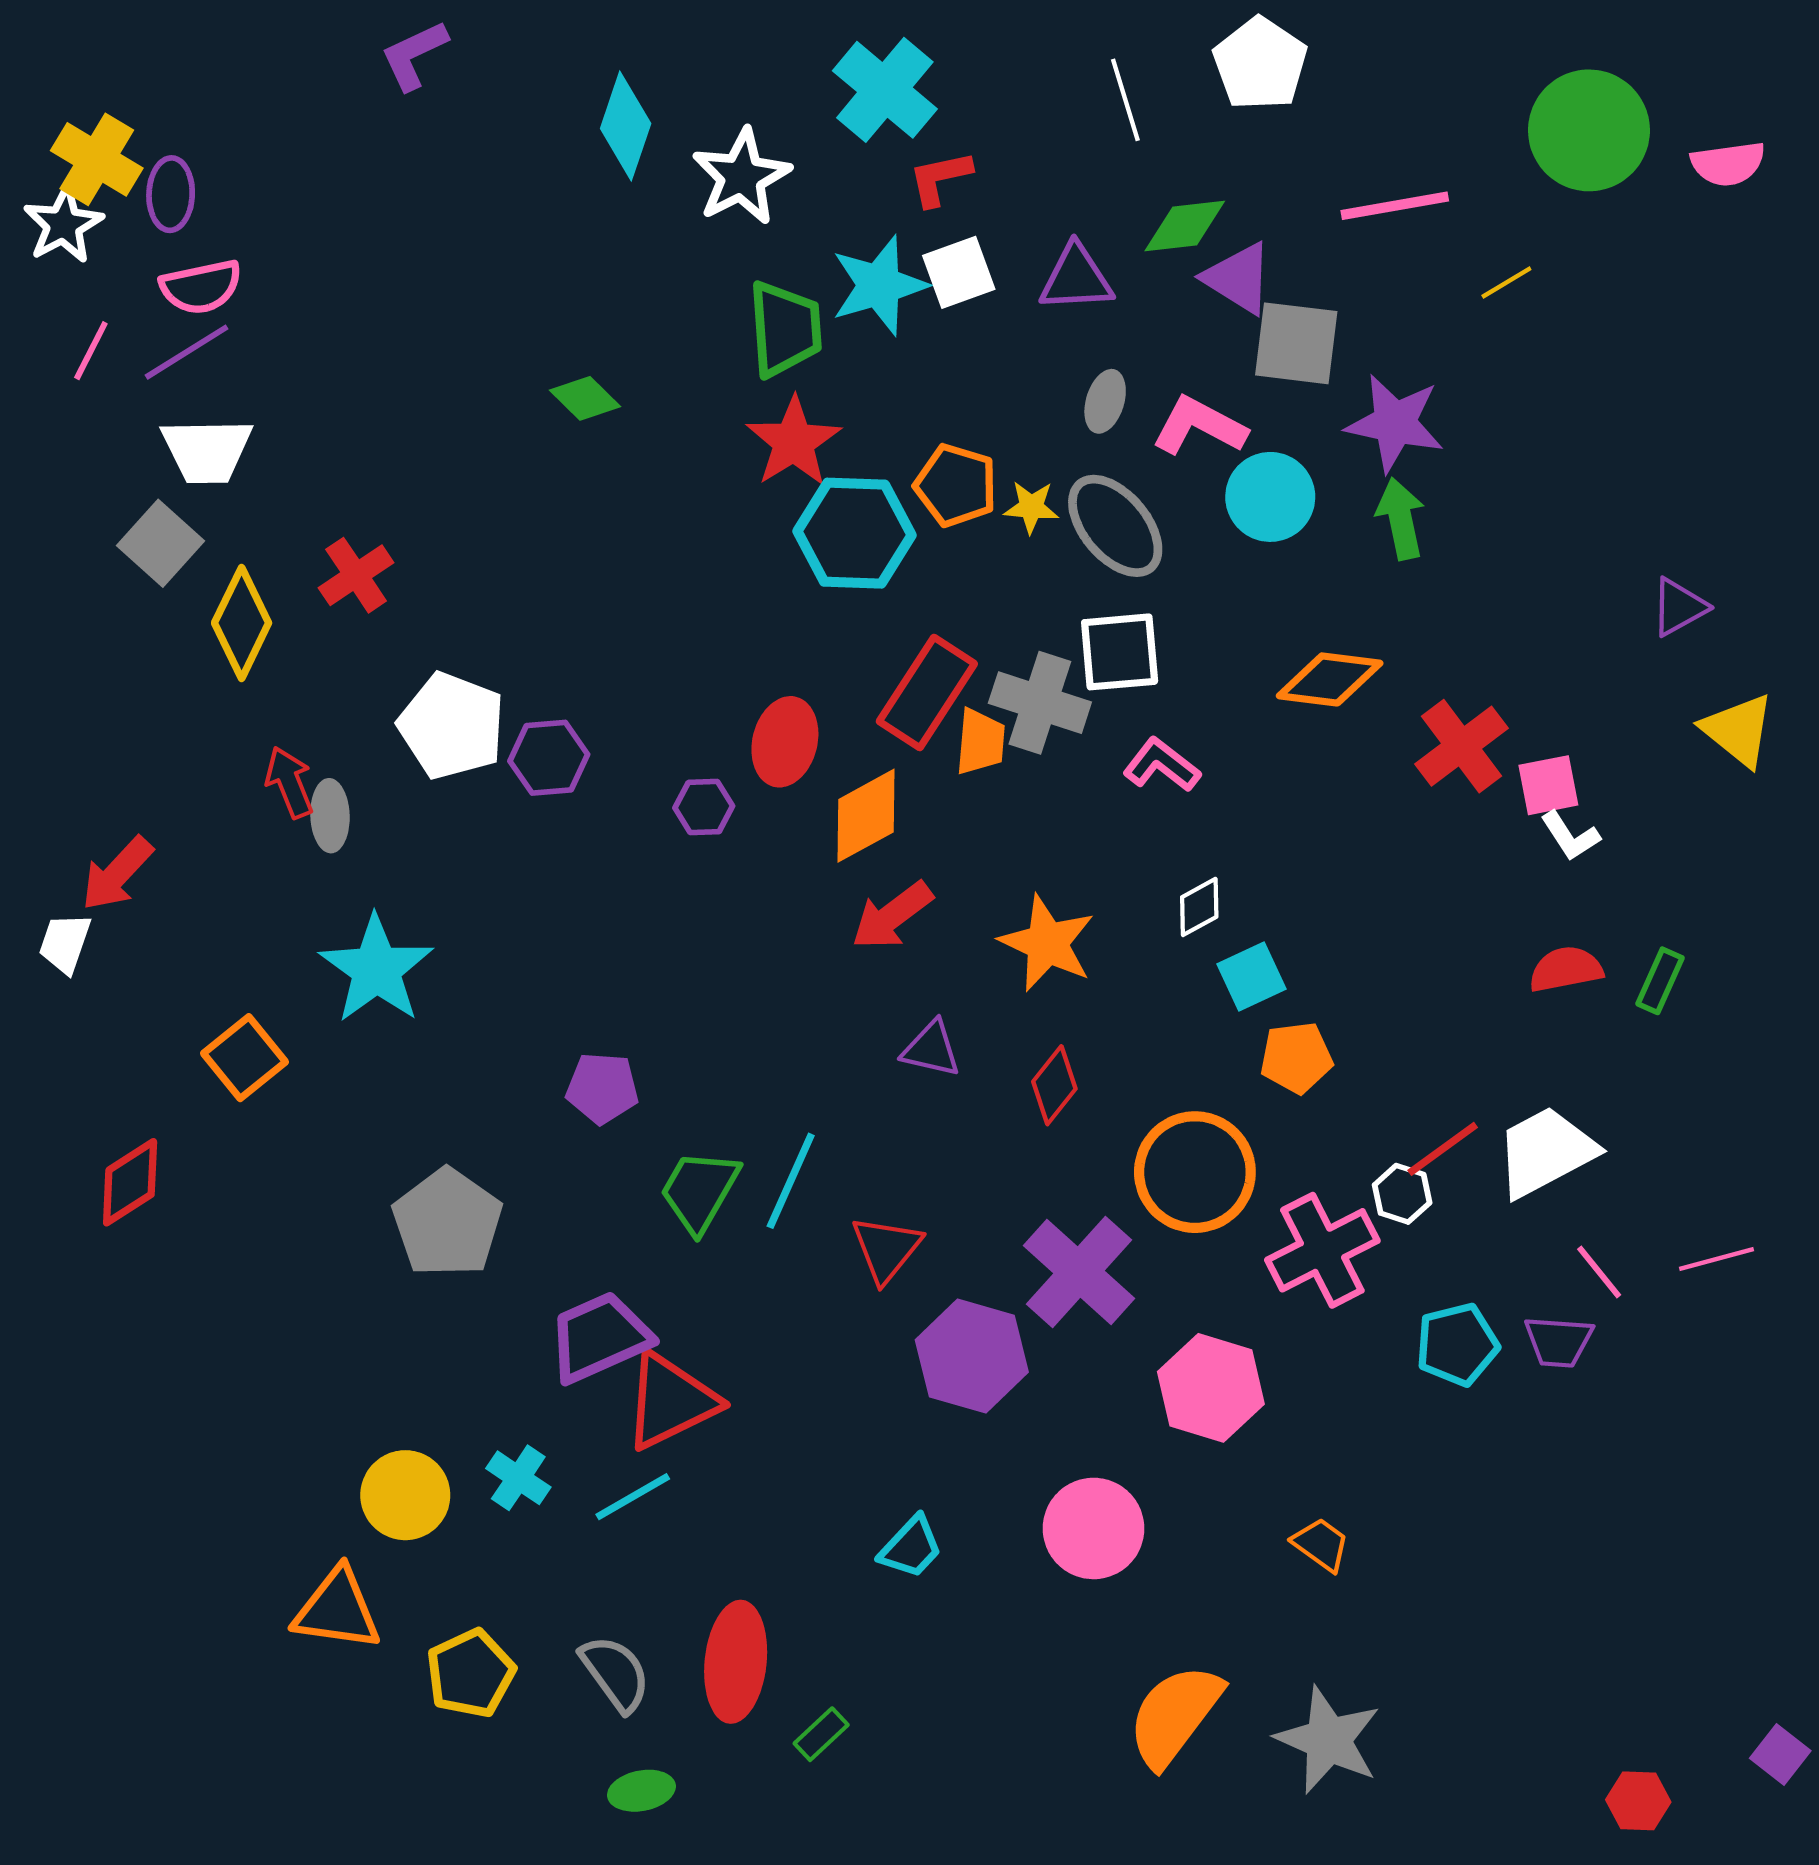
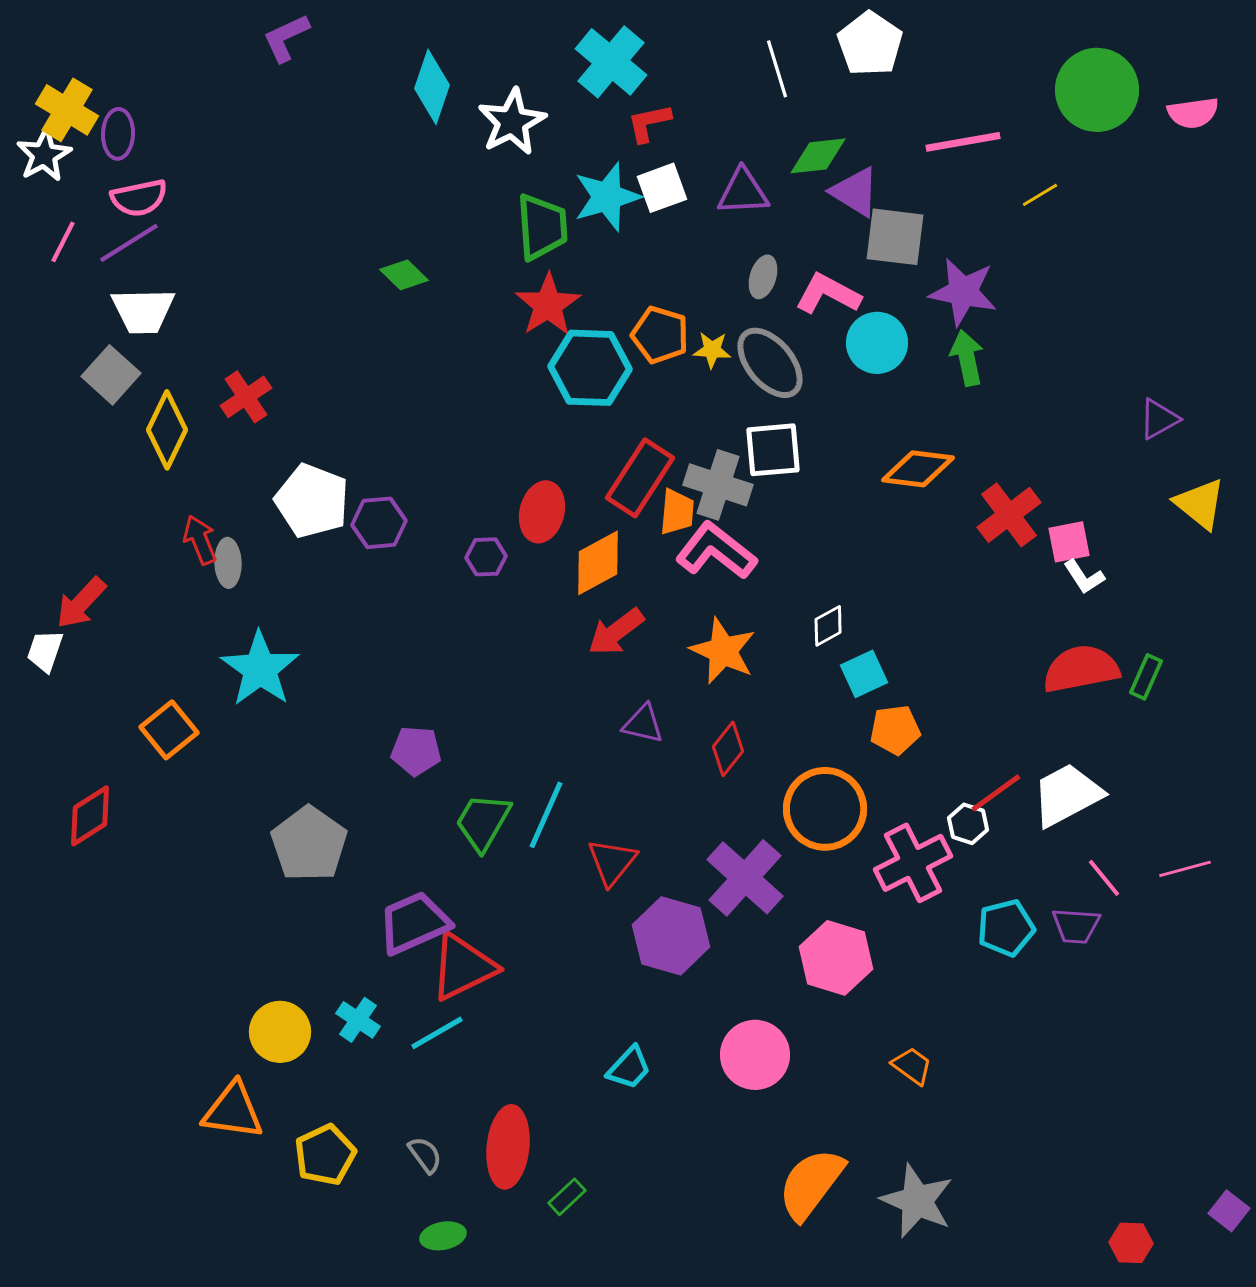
pink L-shape: (1162, 765) -> (716, 551), moved, size x1.5
red semicircle: (1566, 969) -> (1081, 669), size x1.5
gray semicircle: (615, 1673) -> (425, 1155), size x0.7

